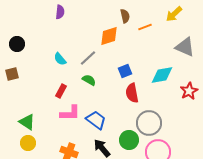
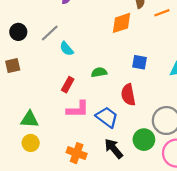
gray line: (88, 58) -> (50, 33), moved
blue square: (125, 71) -> (139, 62), turned 32
green semicircle: (89, 80) -> (99, 72), turned -40
red semicircle: (132, 93) -> (128, 95), moved
green triangle: (27, 122) -> (30, 119), turned -30

